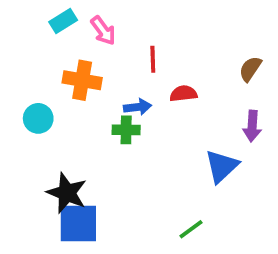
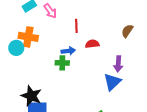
orange cross: (82, 80) -> (28, 37), moved
cyan circle: (38, 118) -> (16, 48), moved
purple arrow: (252, 126) -> (118, 64), moved

